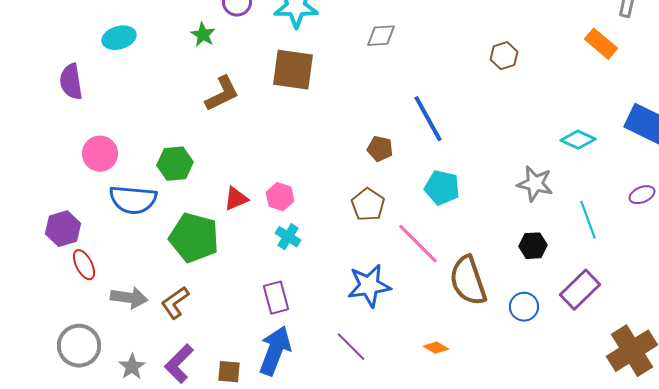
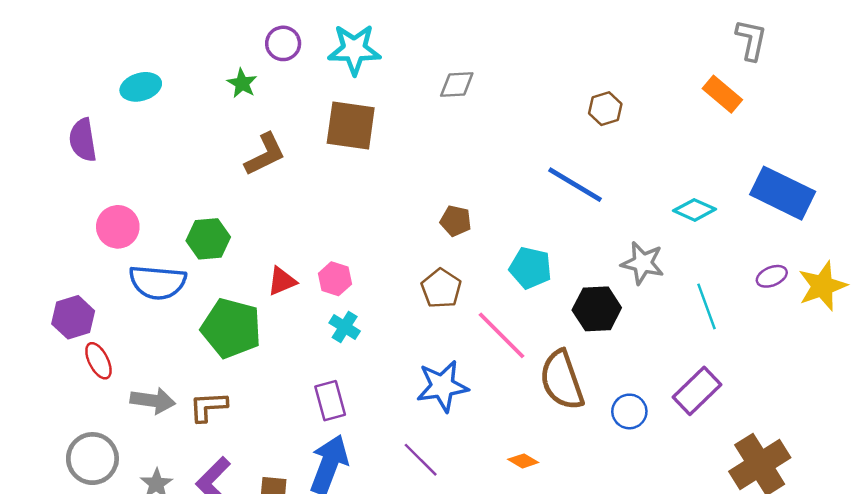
blue line: (428, 119) -> (575, 185), moved, turned -30
black hexagon: (533, 246) -> (597, 309), moved, size x1.4
brown L-shape: (175, 303) -> (208, 407), turned 32

